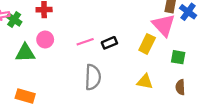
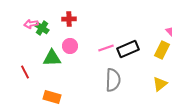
black rectangle: (109, 43) -> (128, 49), size x1.5
yellow triangle: (145, 82) -> (160, 84), turned -49

